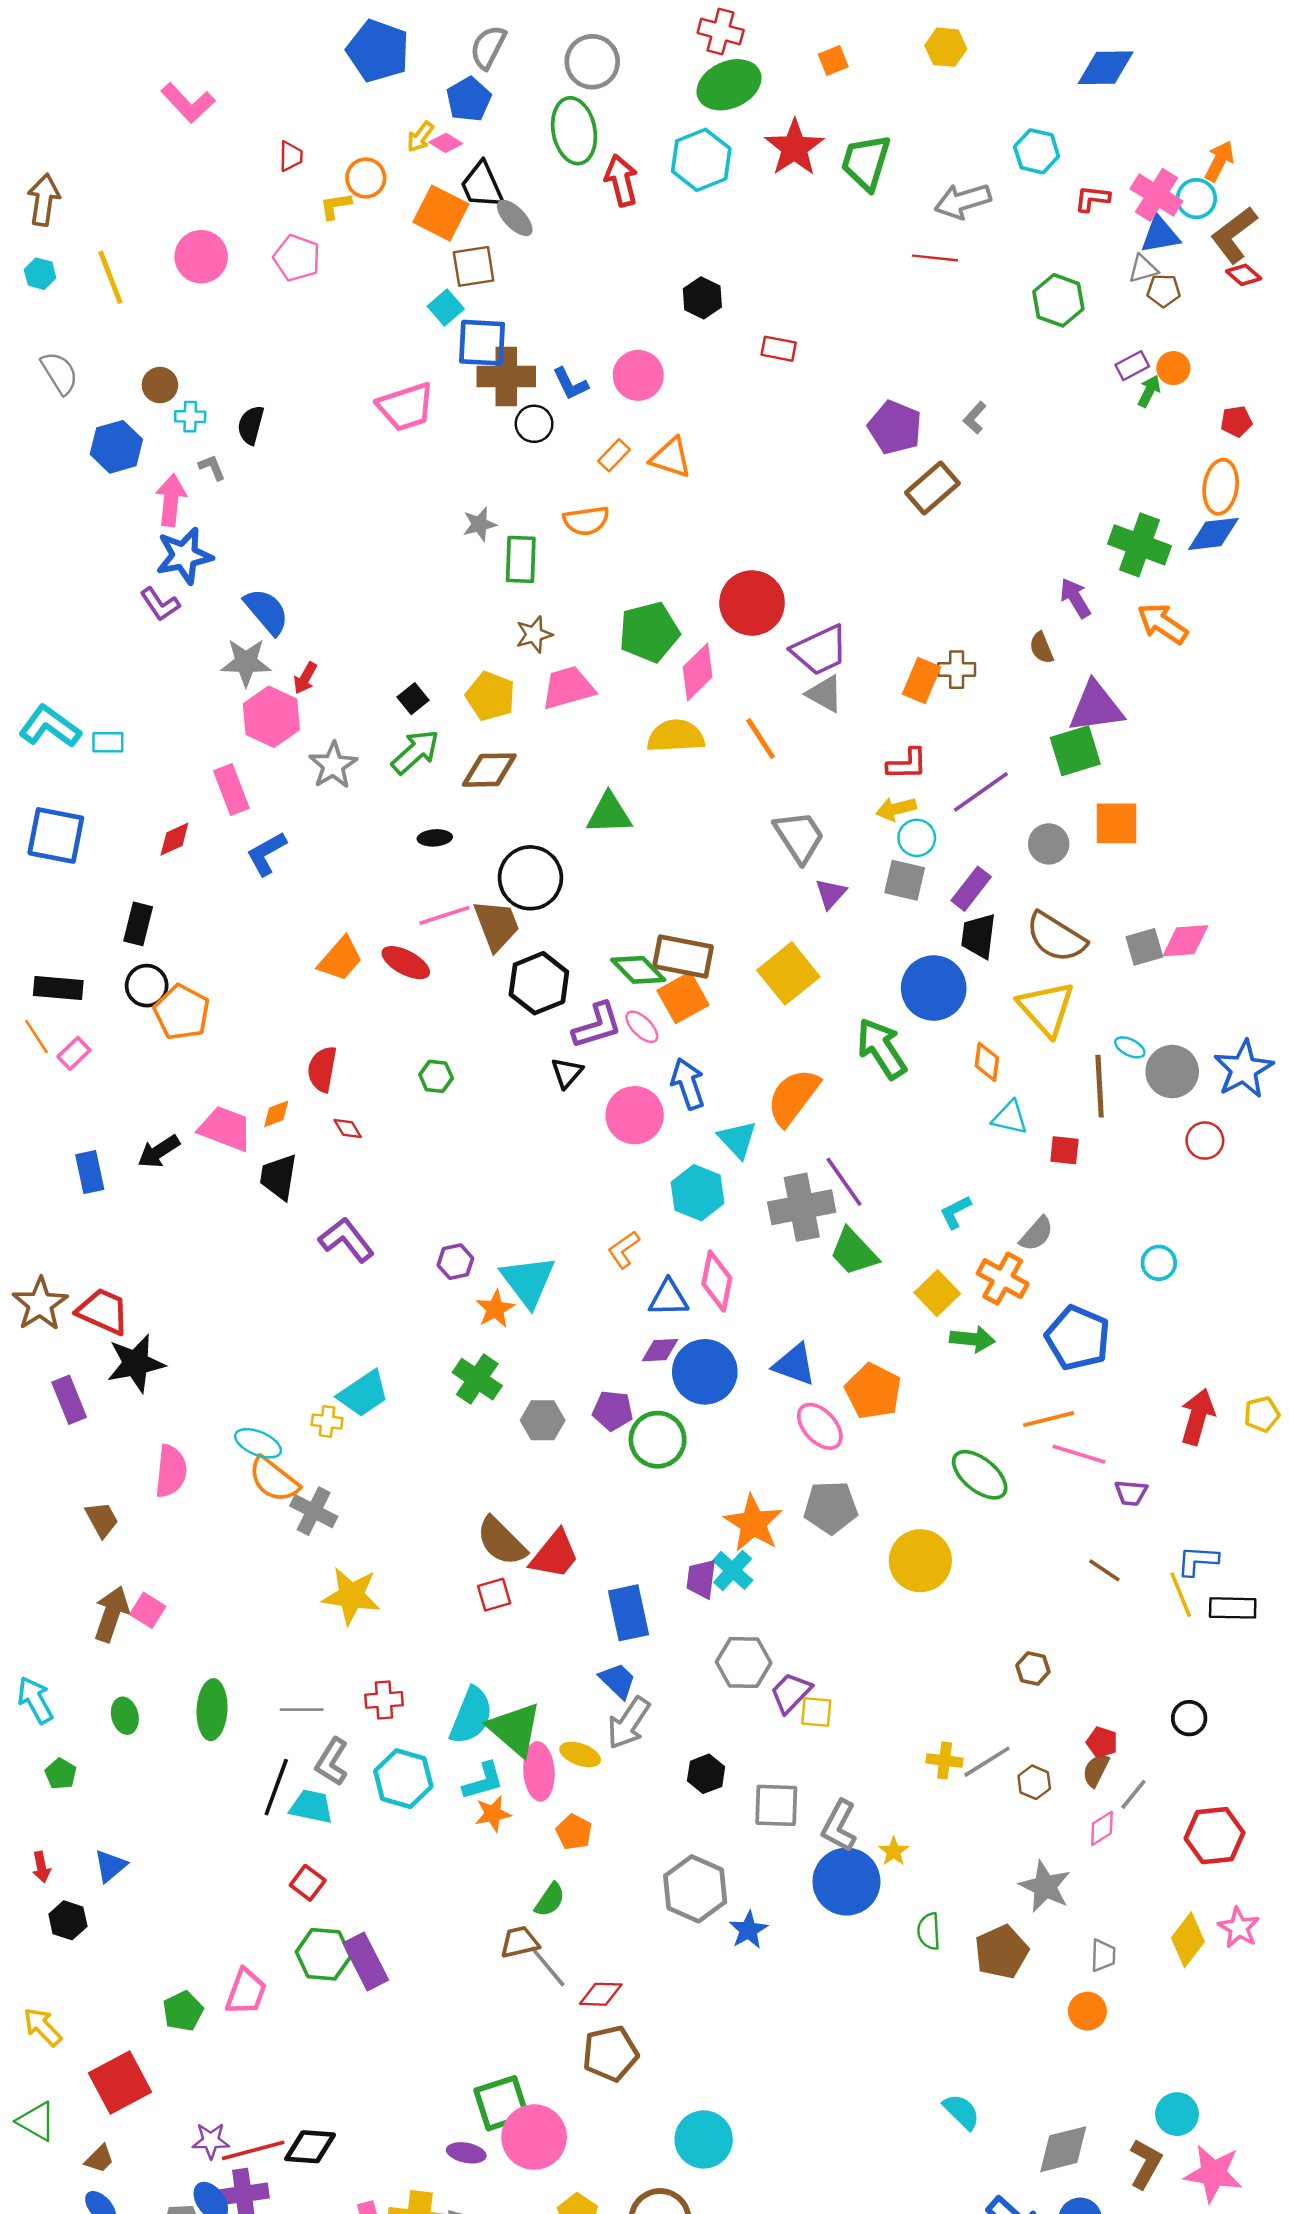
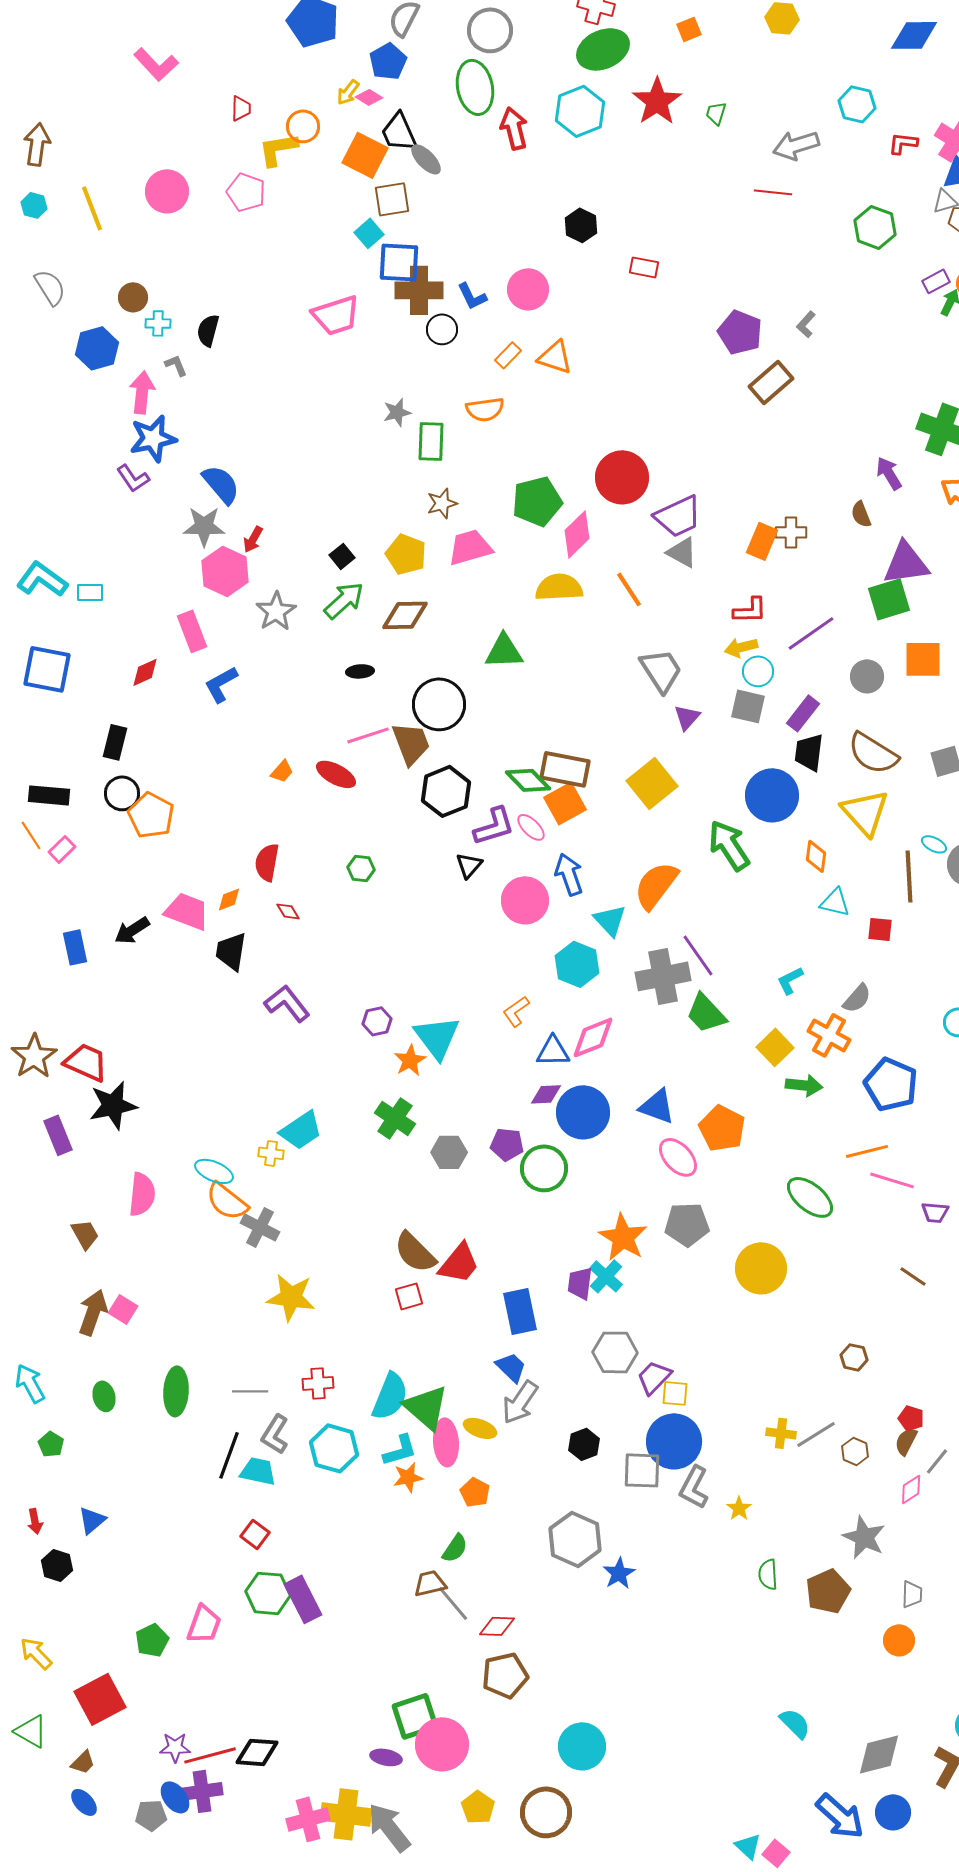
green trapezoid: (866, 162) -> (716, 113), size x0.5
yellow L-shape: (336, 206) -> (278, 149), size x1.5
orange trapezoid: (340, 959) -> (282, 771), size x0.6
pink diamond: (717, 1281) -> (593, 1037), turned 57
blue circle: (846, 1882) -> (674, 1441), moved

